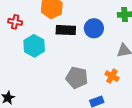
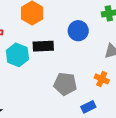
black rectangle: (66, 30) -> (43, 46), moved

